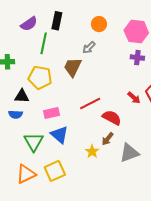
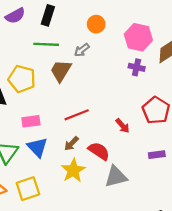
green line: (44, 43) -> (46, 44), moved, turned 75
red arrow: (134, 98) -> (123, 126), moved
red semicircle: (112, 118) -> (99, 151), moved
brown arrow: (108, 139) -> (71, 144), moved
yellow star: (92, 151) -> (73, 170), size x1.5

